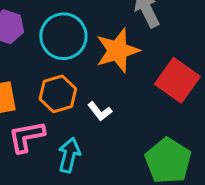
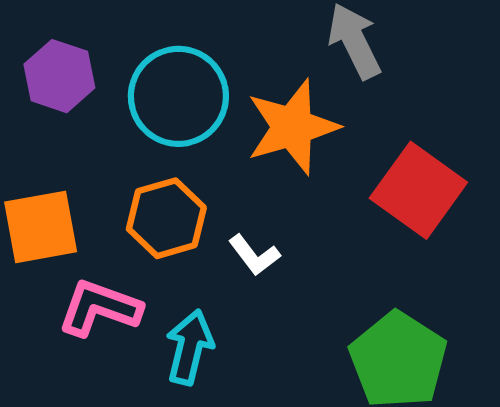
pink L-shape: (26, 137) -> (100, 308), turned 30

